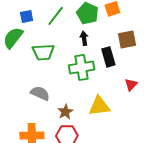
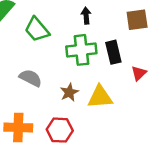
green trapezoid: (43, 52) -> (37, 29), turned 50
black rectangle: (108, 57) -> (113, 52), moved
brown star: (65, 112) -> (69, 92), moved

